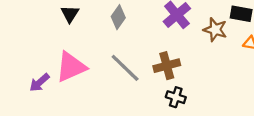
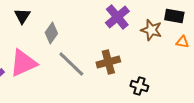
gray diamond: (118, 17) -> (51, 33), moved
black cross: (176, 97) -> (139, 86), moved

